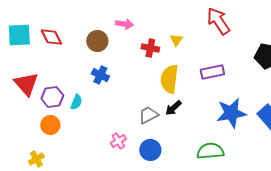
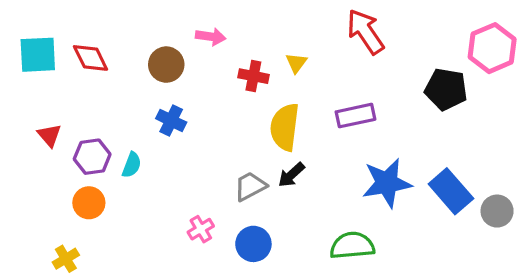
red triangle: (26, 84) -> (49, 135), size x0.6

